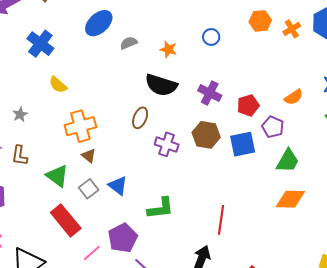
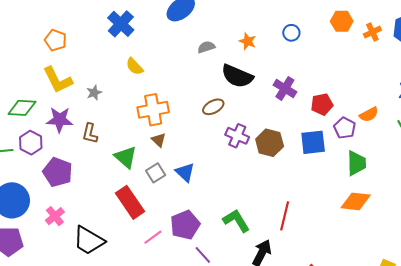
gray semicircle: (129, 43) -> (206, 47), moved
orange semicircle: (294, 97) -> (369, 114), moved
brown ellipse: (140, 118) -> (213, 107), turned 35
brown hexagon: (206, 135) -> (270, 143), moved
green trapezoid: (288, 161) -> (356, 163), turned -36
green L-shape: (161, 208) -> (236, 221), moved, turned -120

